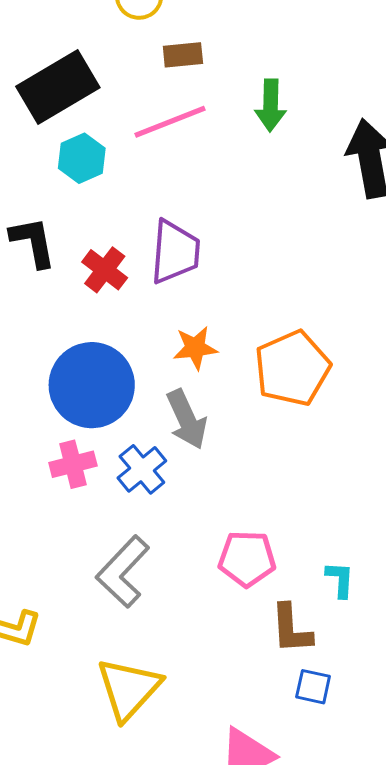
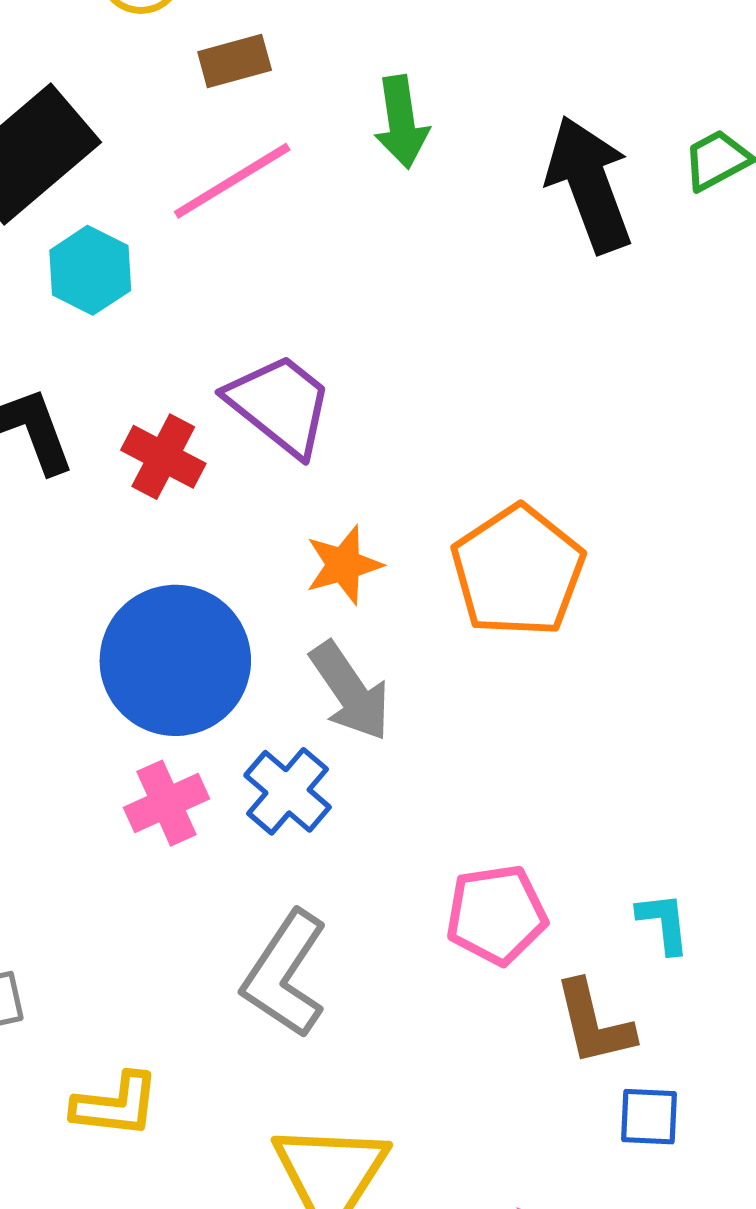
purple trapezoid: (175, 252) -> (280, 405), turned -46

